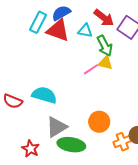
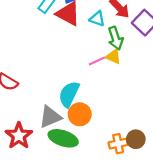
cyan semicircle: (44, 95) -> (69, 94), moved, turned -90
orange circle: (99, 122) -> (80, 114), moved
red star: (31, 149) -> (19, 136), size x1.4

